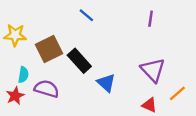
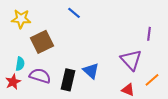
purple line: (151, 19) -> (149, 34), moved
yellow star: (15, 35) -> (21, 19), moved
black rectangle: (79, 61) -> (68, 80), moved, turned 55

